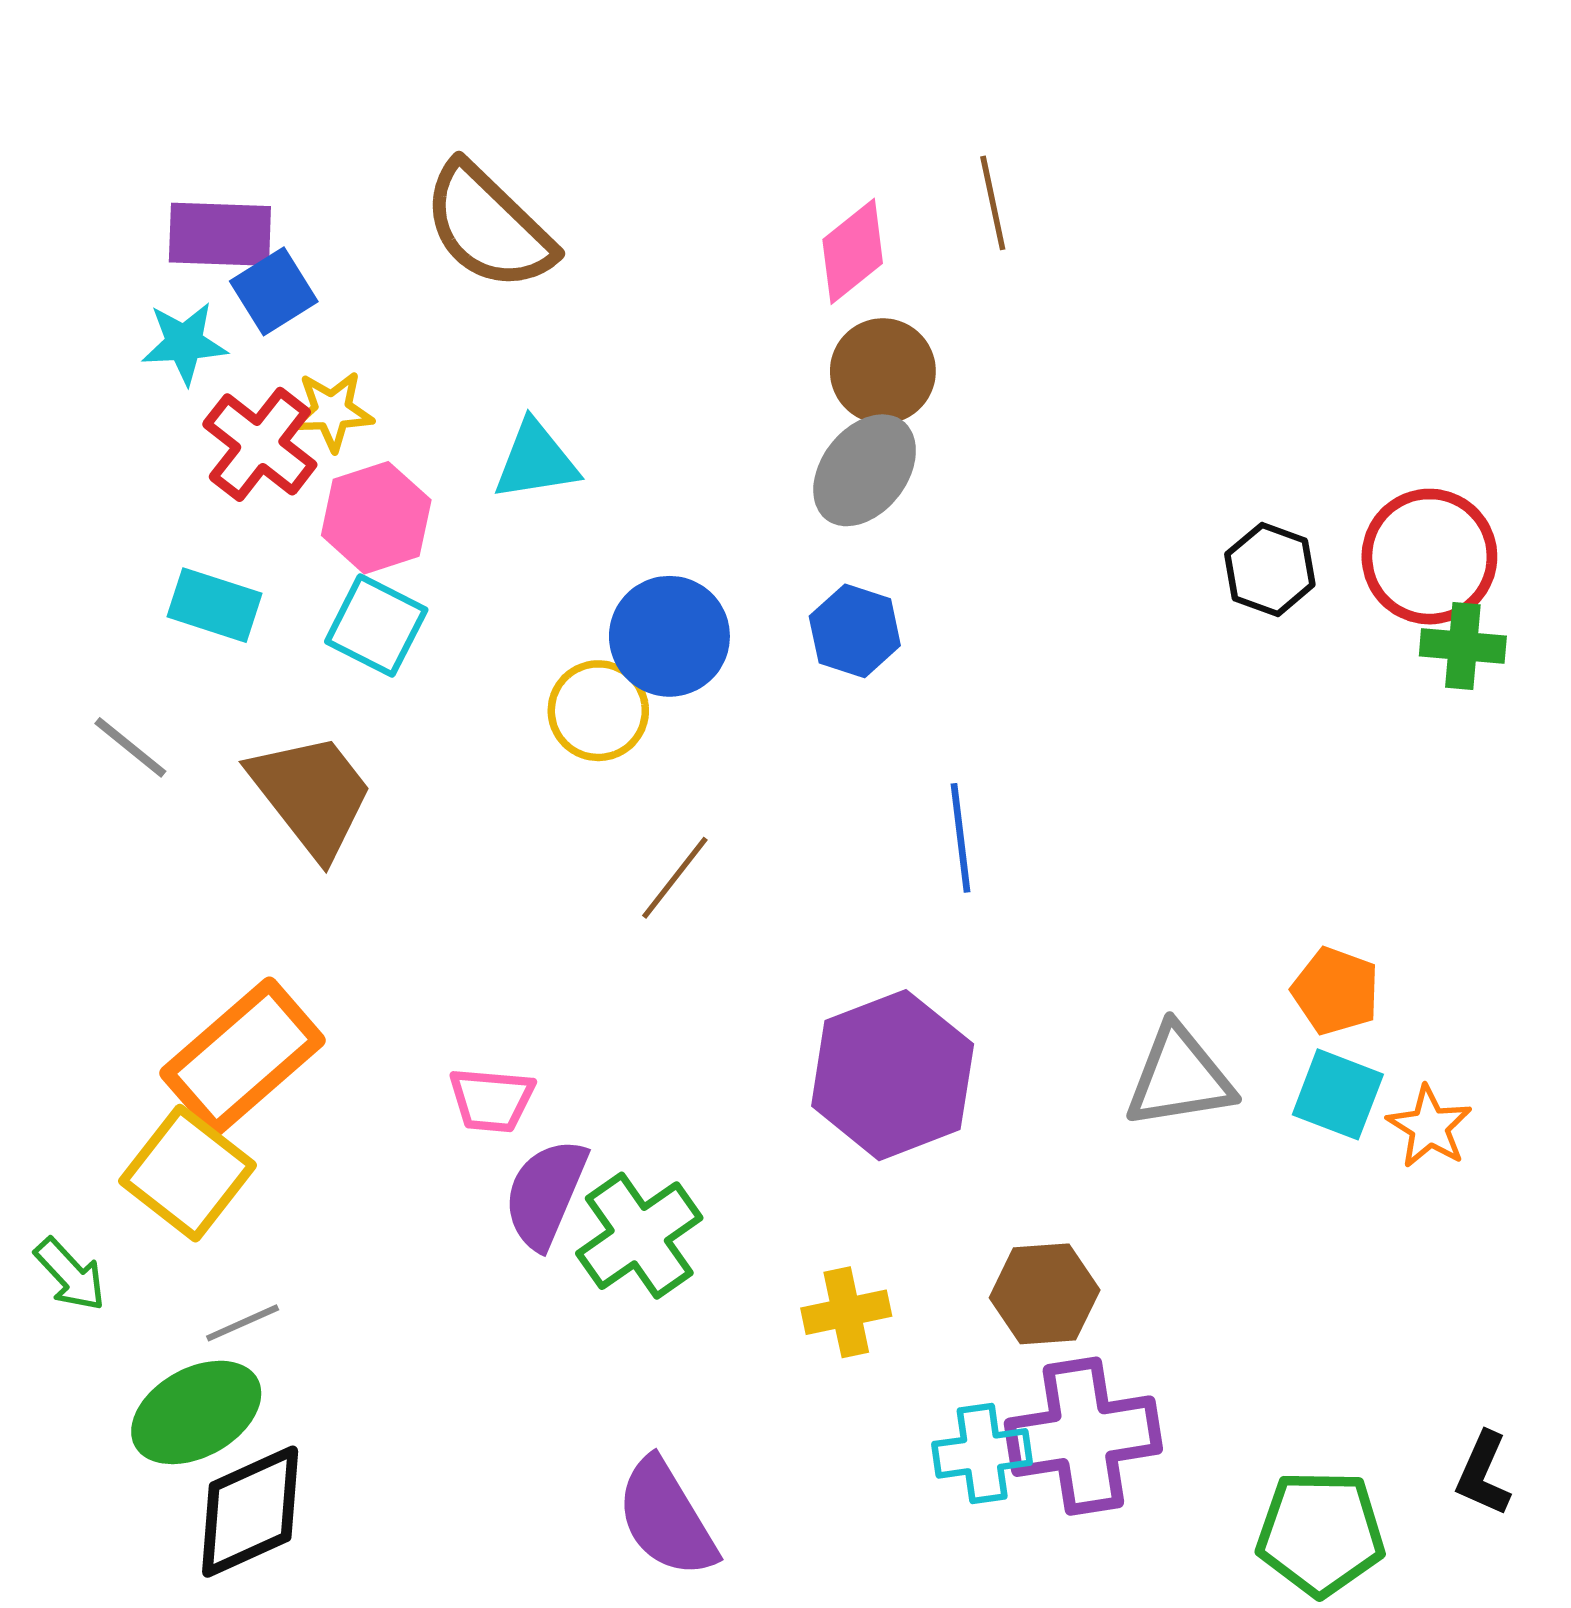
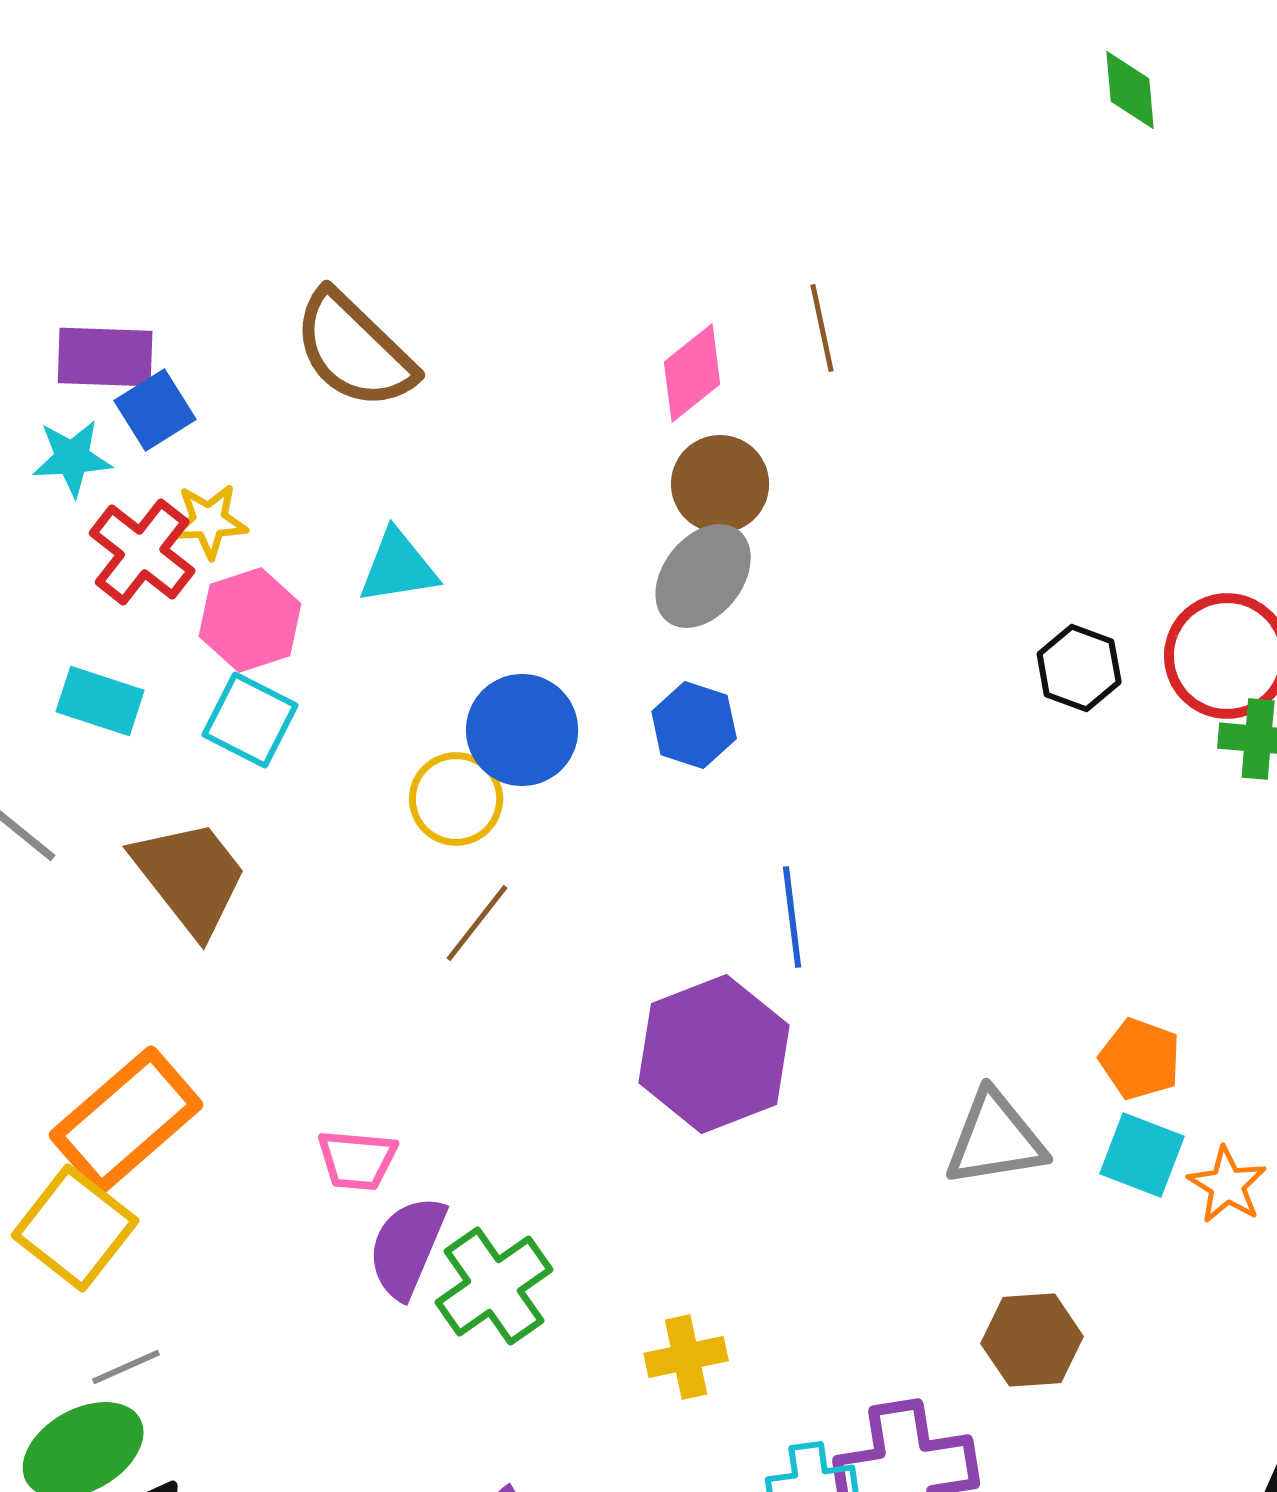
brown line: (675, 878) -> (477, 923), moved
purple hexagon: (893, 1075) -> (714, 1054), moved
brown hexagon: (1045, 1294) -> (1032, 1340), moved

